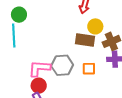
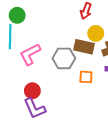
gray hexagon: (62, 65) -> (64, 58), moved
pink L-shape: (39, 68) -> (30, 54), moved, turned -35

